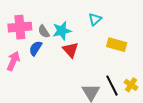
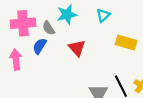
cyan star: (62, 31) -> (67, 15), moved
pink arrow: (13, 61) -> (16, 59), turned -30

